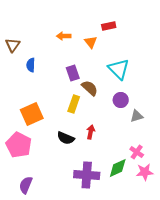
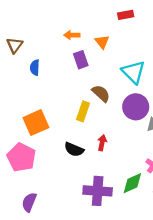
red rectangle: (109, 26) -> (126, 15), moved
purple rectangle: (73, 73) -> (81, 60), moved
purple circle: (121, 100) -> (136, 107), size x1.5

